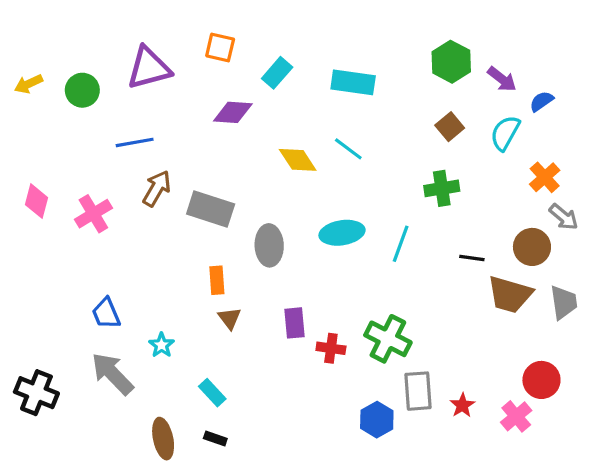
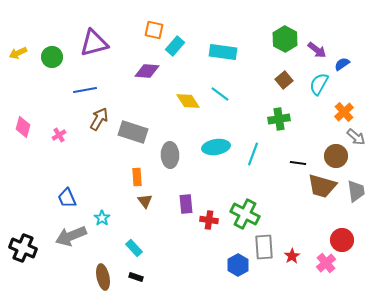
orange square: (220, 47) -> (154, 30), moved
pink cross: (93, 214) -> (59, 135), size x0.6
gray arrow: (112, 374) -> (71, 236), turned -68

